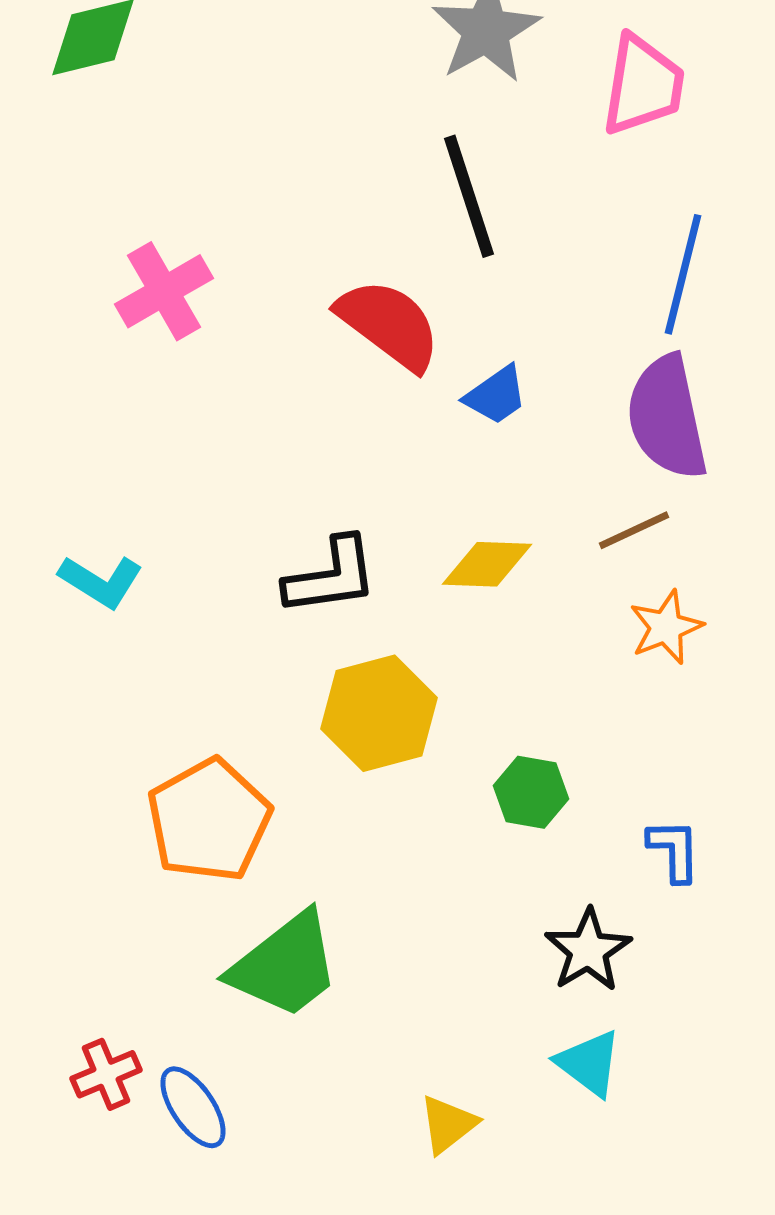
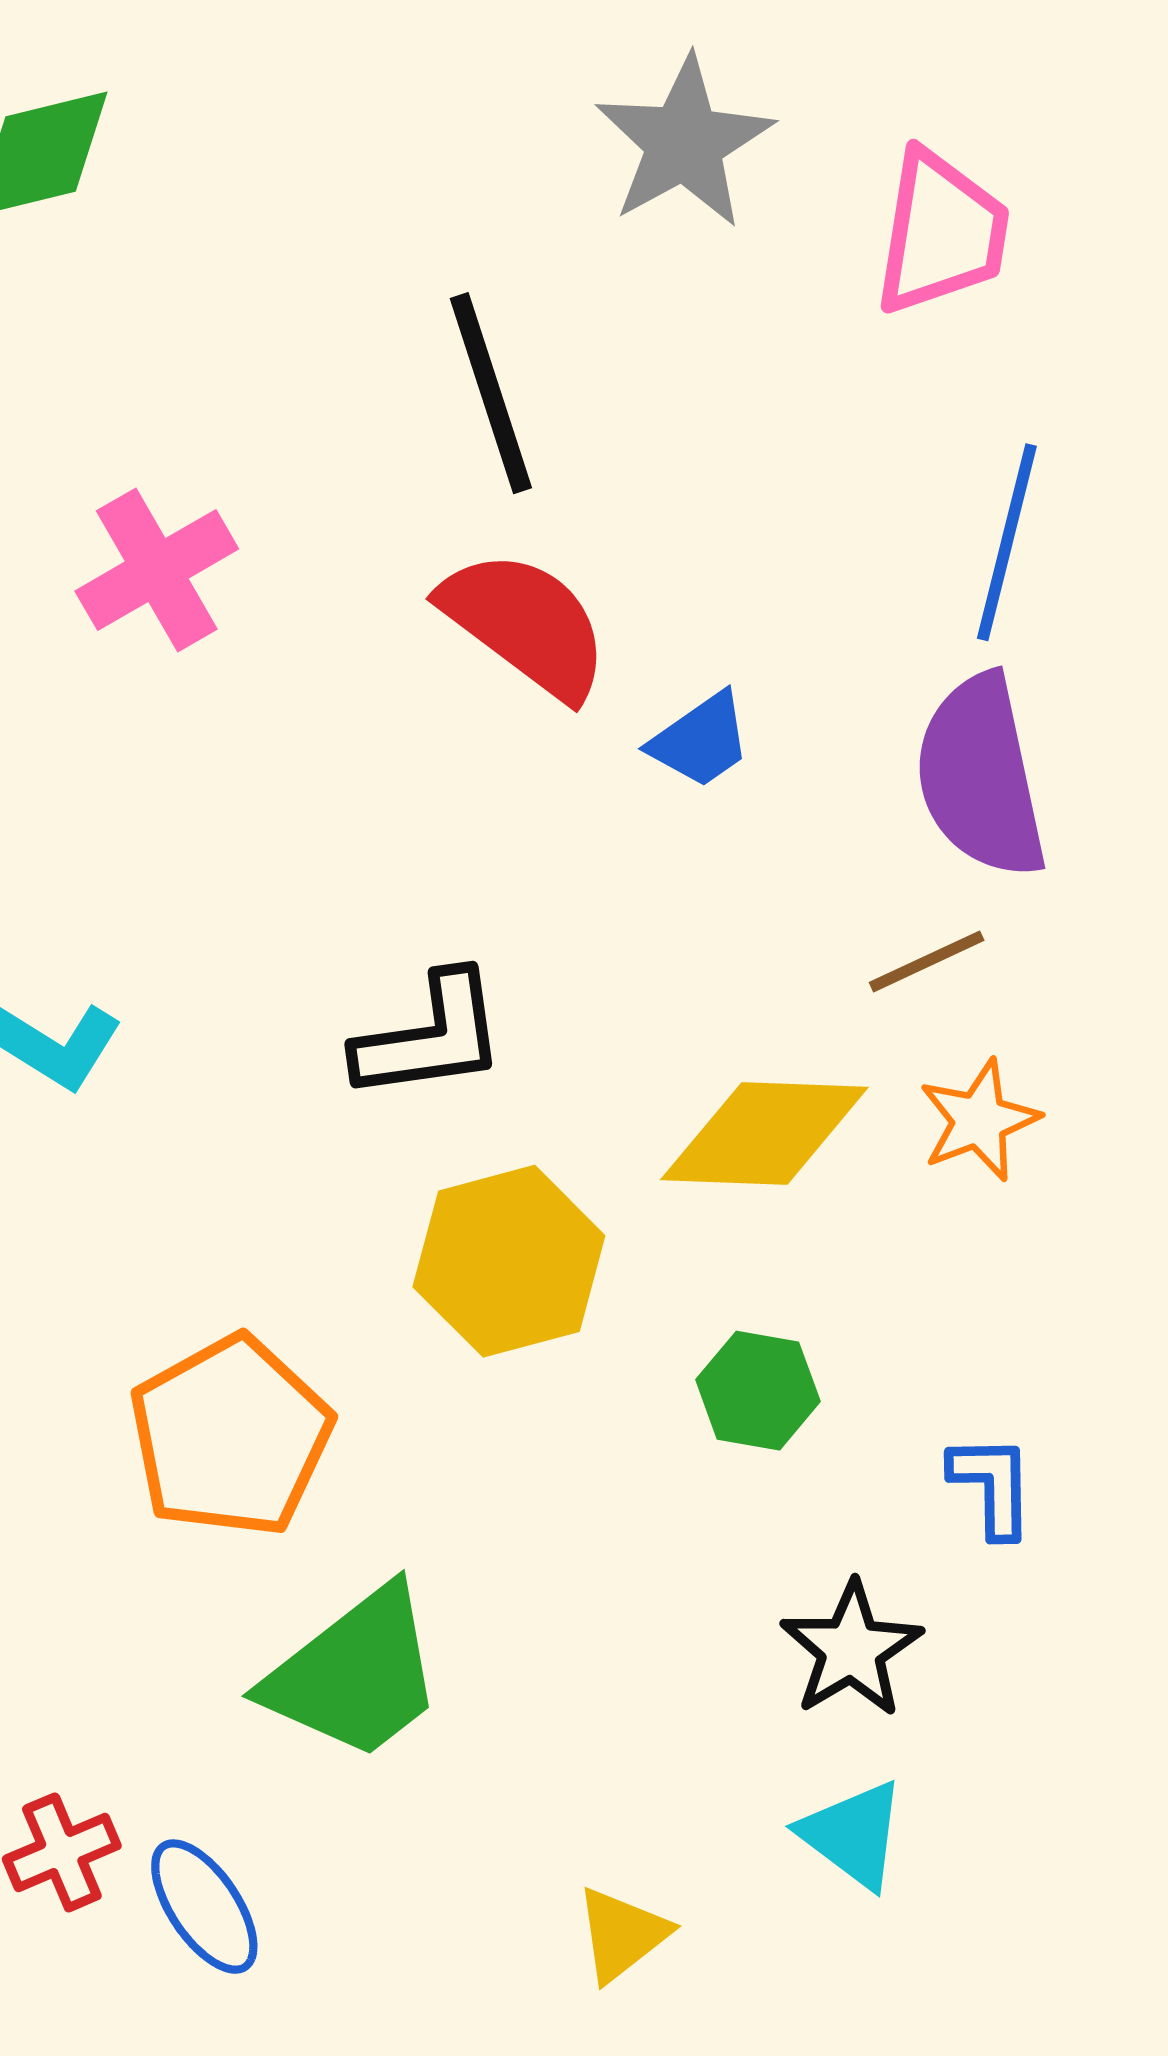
black line: (469, 196) -> (491, 393), moved
yellow diamond: (487, 564) -> (764, 1133), moved, size x1.4

